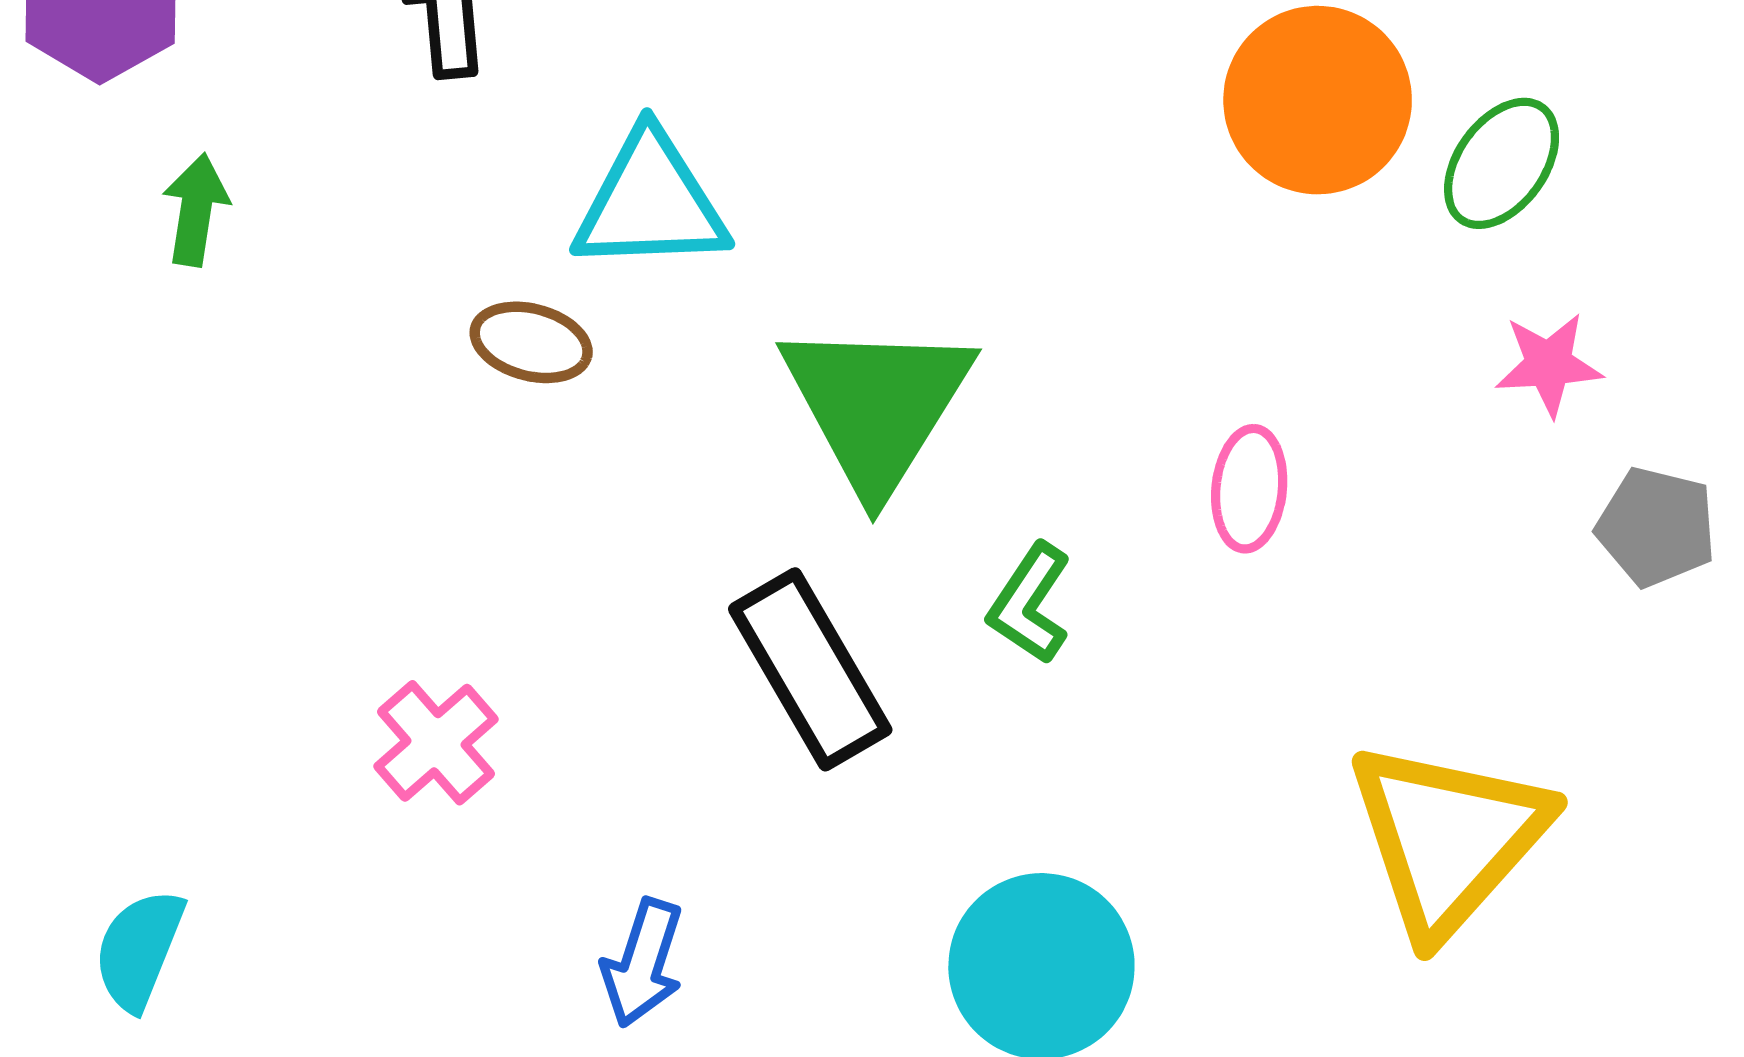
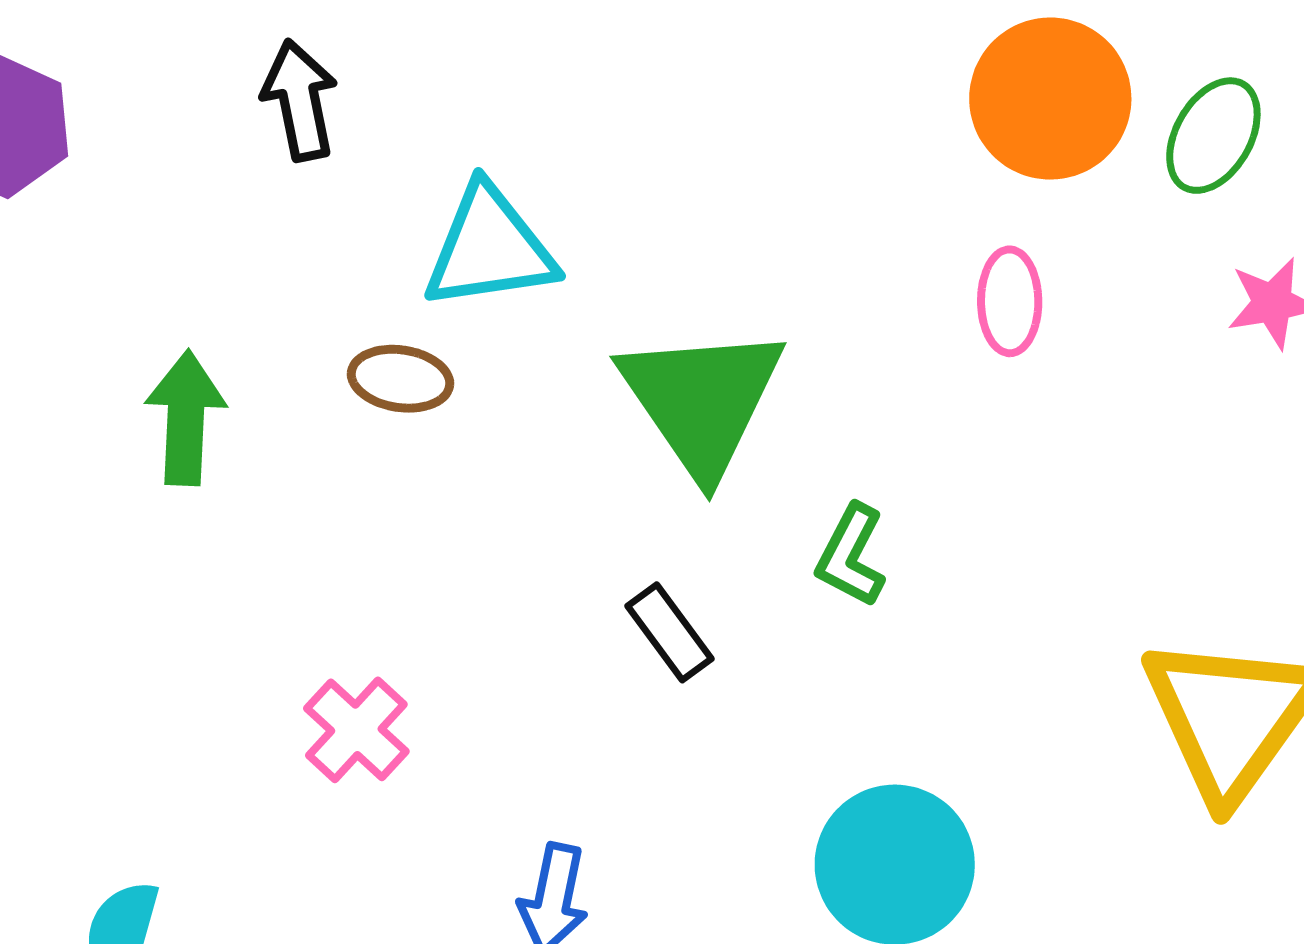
green arrow: (196, 210) -> (186, 418), moved, size x1.4
pink ellipse: (1249, 489) -> (1010, 301), moved
black rectangle: (810, 669) -> (669, 632), size x0.6

